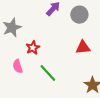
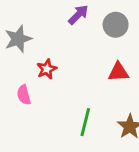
green line: (48, 73) -> (85, 122), moved, turned 54

